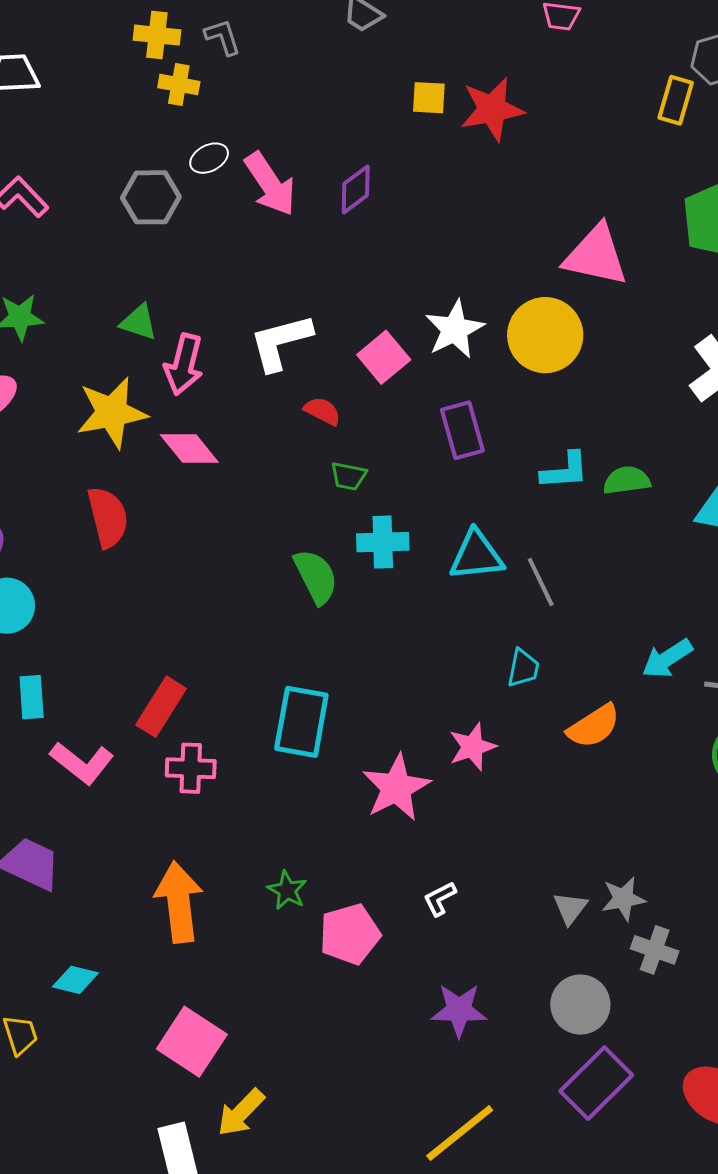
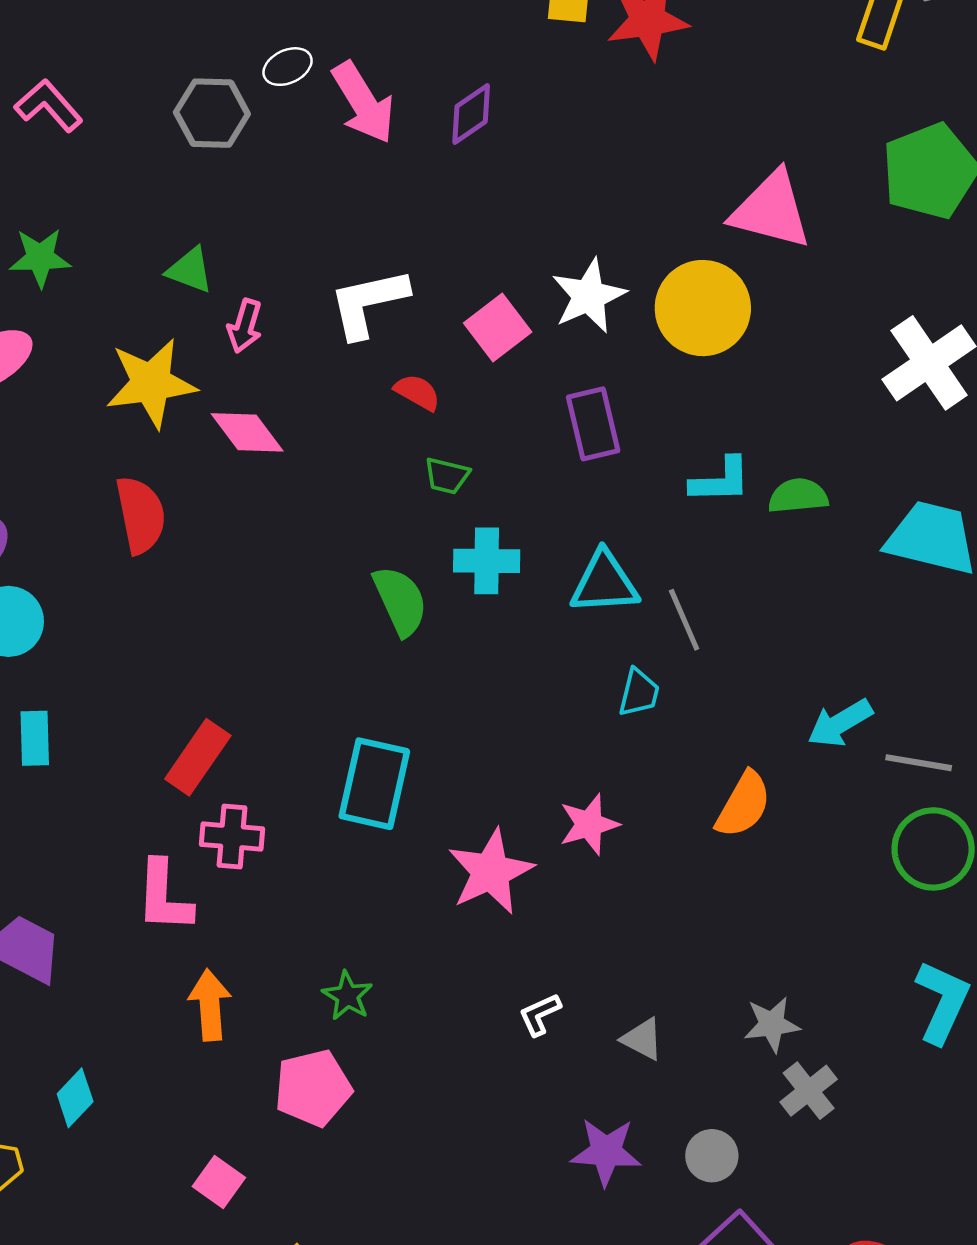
pink arrow: (184, 364) -> (245, 326), size x0.7
cyan trapezoid: (523, 668) -> (639, 693), moved
orange semicircle: (594, 726) -> (743, 805), turned -30
pink L-shape: (82, 763) -> (164, 896), moved, turned 52
orange arrow: (179, 902) -> (210, 1005), size x0.7
gray triangle: (570, 908) -> (642, 1039), moved, turned -42
pink pentagon: (350, 934) -> (313, 1088), moved
gray cross: (655, 950) -> (809, 1091), turned 30
cyan diamond: (75, 980) -> (75, 1098), turned -63
gray circle: (580, 1005) -> (712, 1156), size x0.7
purple star: (459, 1010) -> (606, 1152), moved
pink square: (192, 1042) -> (219, 1182), size x0.6

